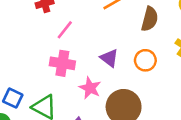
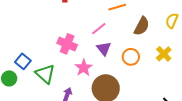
pink line: (65, 30) -> (99, 29), moved

